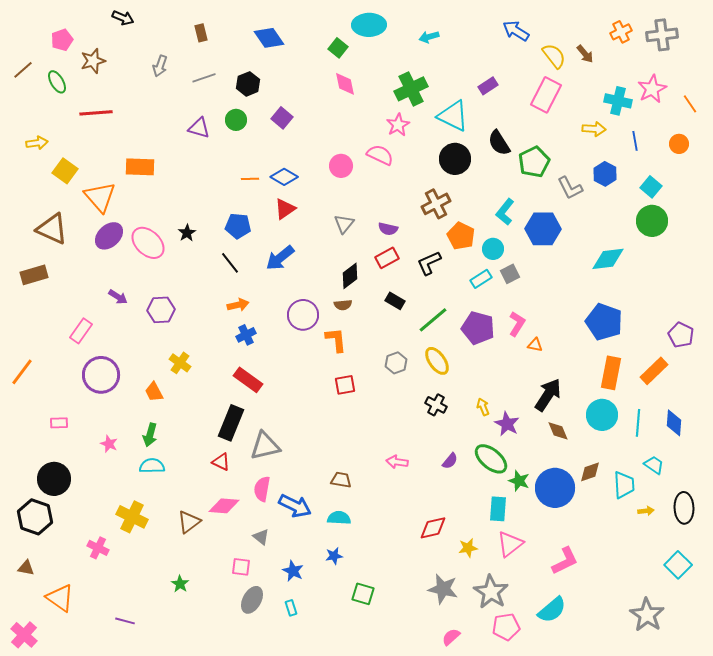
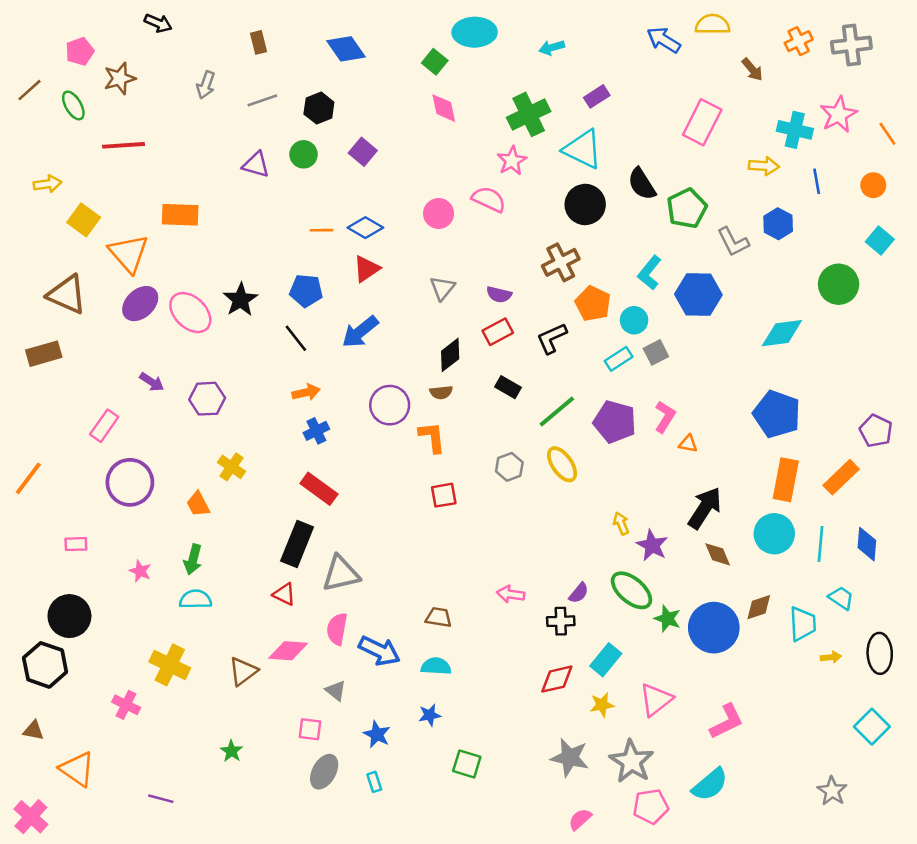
yellow semicircle: (554, 56) -> (713, 24), moved, turned -52
purple rectangle: (488, 86) -> (597, 96), moved
cyan square: (651, 187) -> (880, 241), moved
black star: (187, 233) -> (241, 300), size x1.5
black cross: (436, 405) -> (561, 621), moved, turned -30
cyan rectangle: (498, 509) -> (606, 660), moved, turned 35
gray star: (647, 615) -> (832, 791), size x0.7

